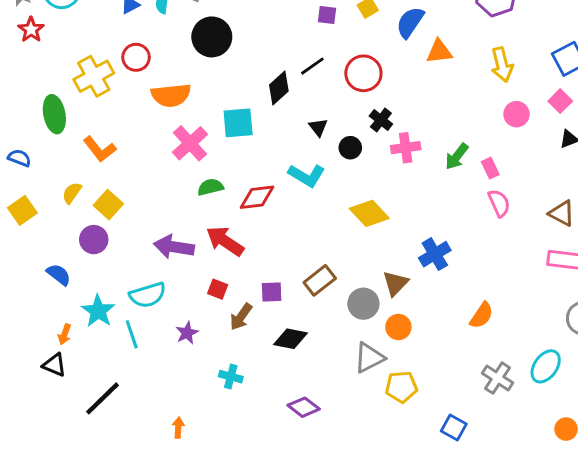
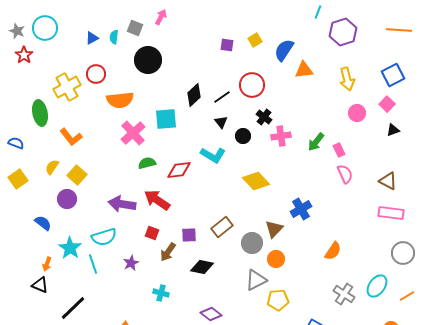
black line: (312, 66) -> (222, 97), moved

